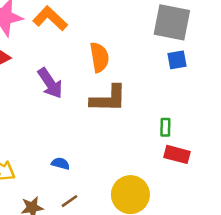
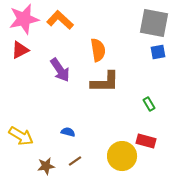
green rectangle: (165, 127) -> (149, 104), turned -32
red rectangle: (177, 154) -> (146, 141), moved

